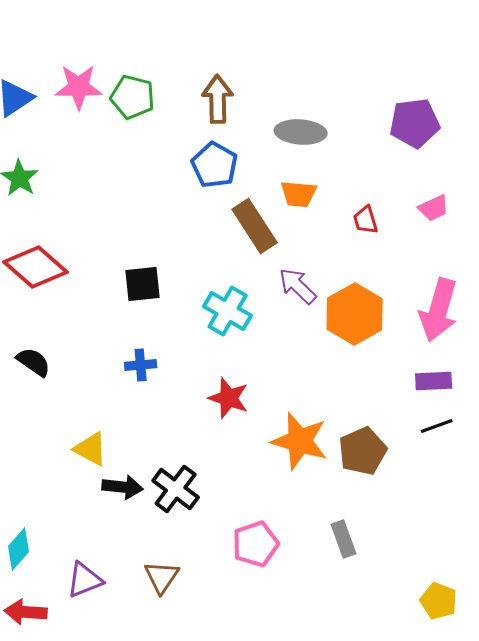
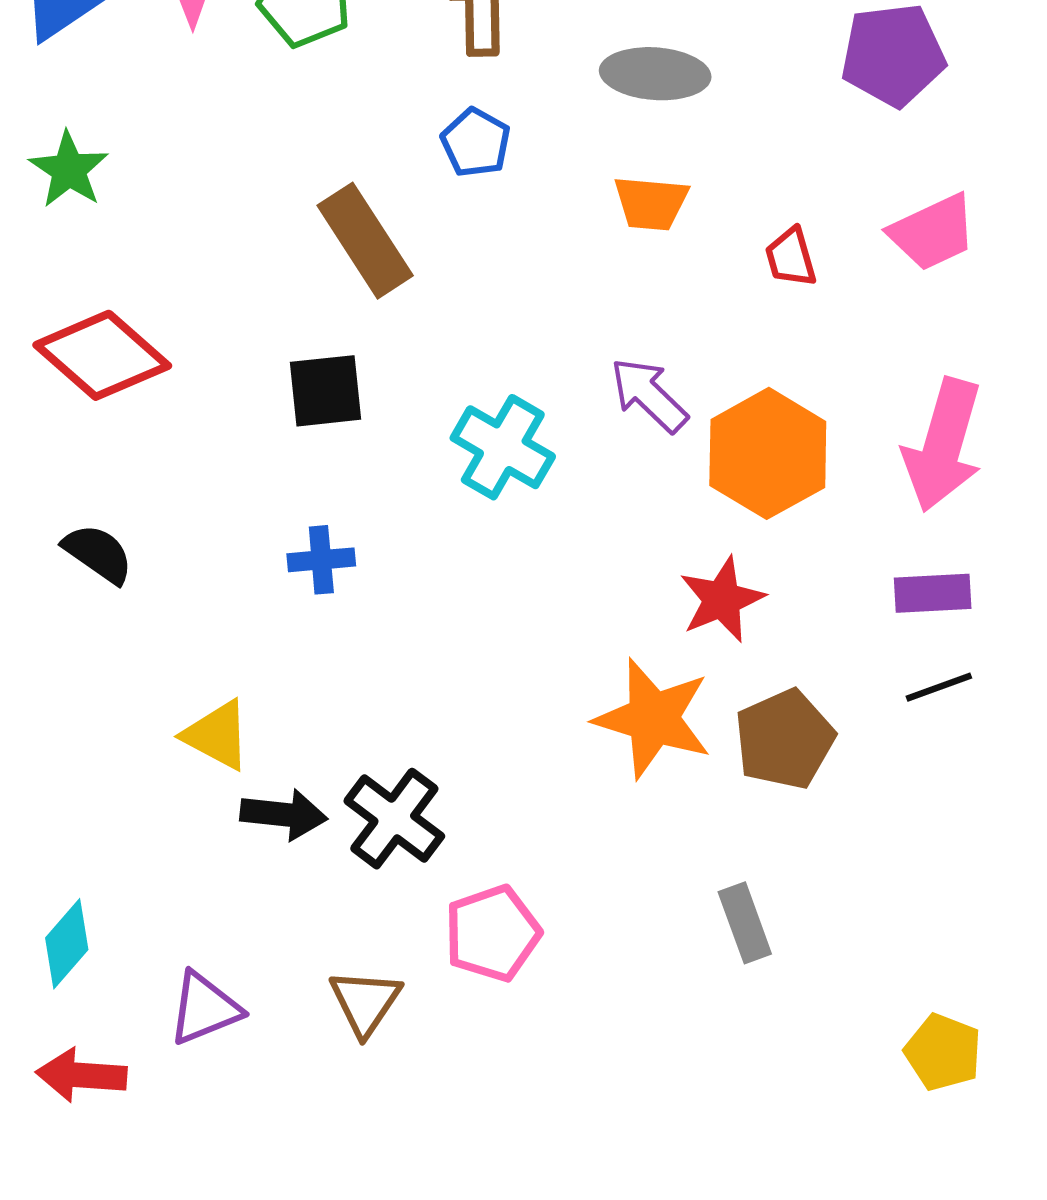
blue pentagon: (215, 165) -> (476, 143), size x0.7
pink trapezoid: (434, 208) -> (933, 232), size x1.4
brown rectangle: (255, 226) -> (365, 241), moved
red star: (229, 398) -> (722, 599), moved, turned 30
pink pentagon: (256, 544) -> (492, 933), moved

